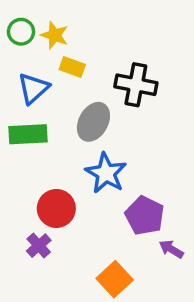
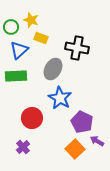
green circle: (21, 32) -> (11, 27), moved
purple cross: (39, 246) -> (23, 147), moved
orange square: (115, 279) -> (75, 149), moved

